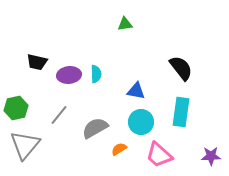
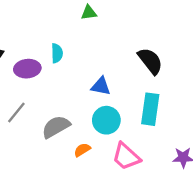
cyan semicircle: (96, 74) -> (57, 53), moved

